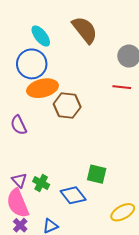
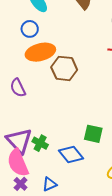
blue circle: (32, 64) -> (30, 29), size x0.6
purple triangle: (19, 180) -> (19, 141), size x1.8

